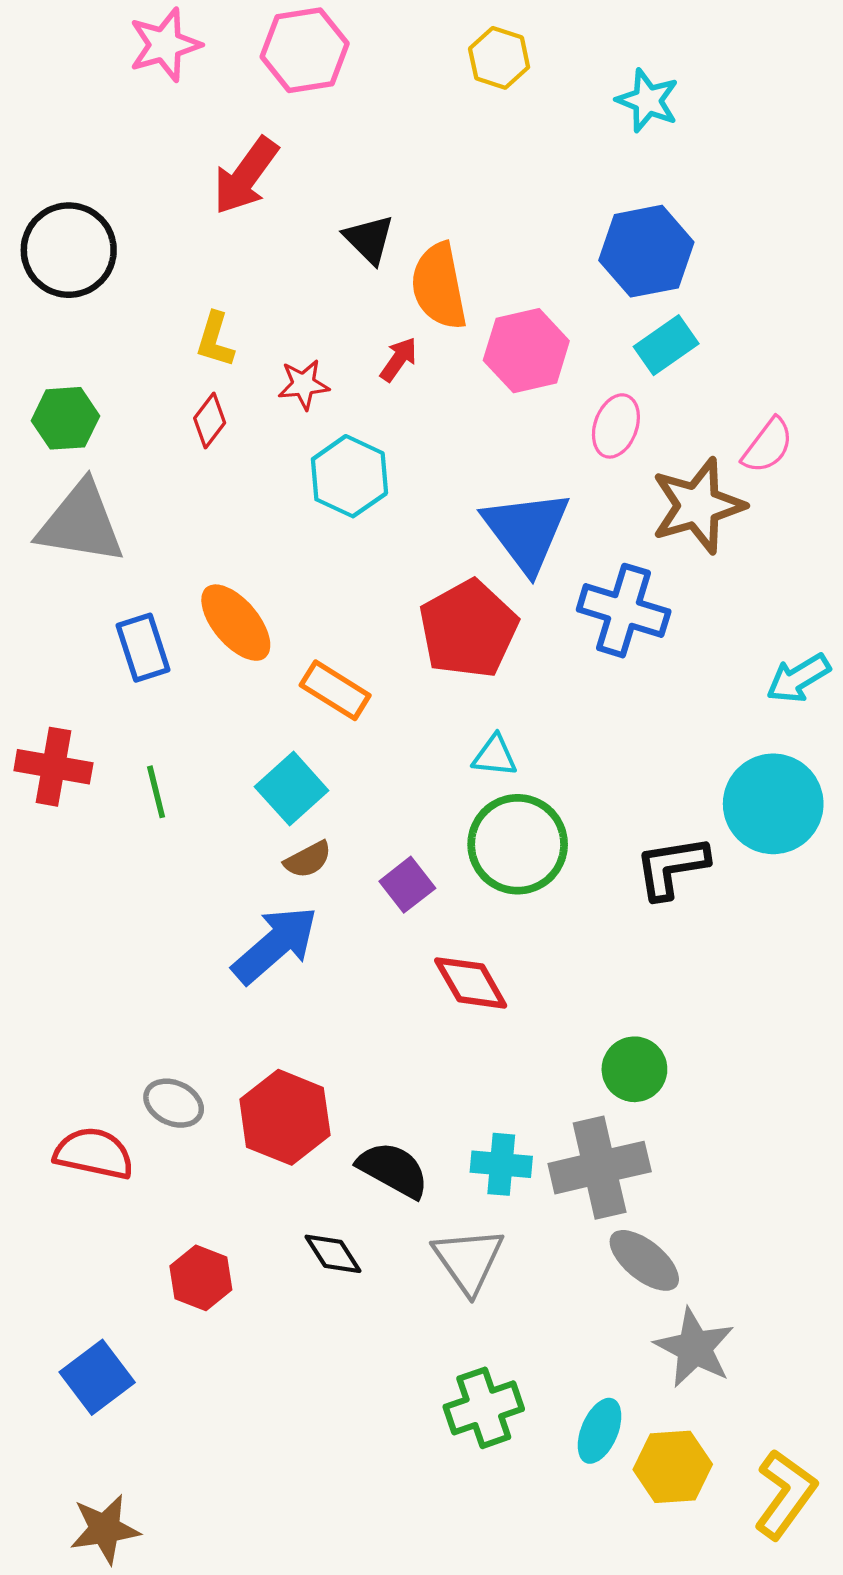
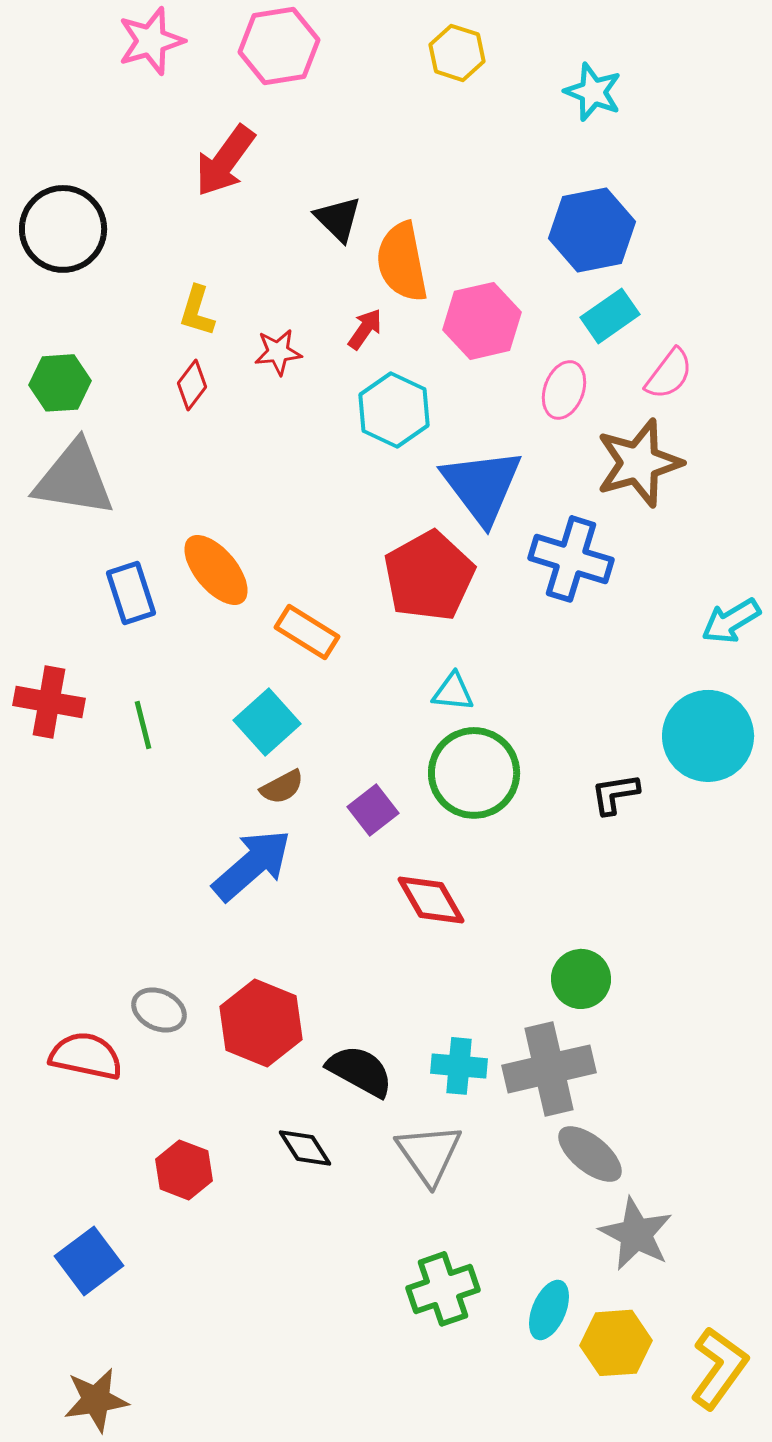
pink semicircle: (768, 446) -> (669, 374), moved
cyan hexagon: (349, 476) -> (394, 410), moved
black L-shape: (672, 867) -> (615, 794), size x0.7

